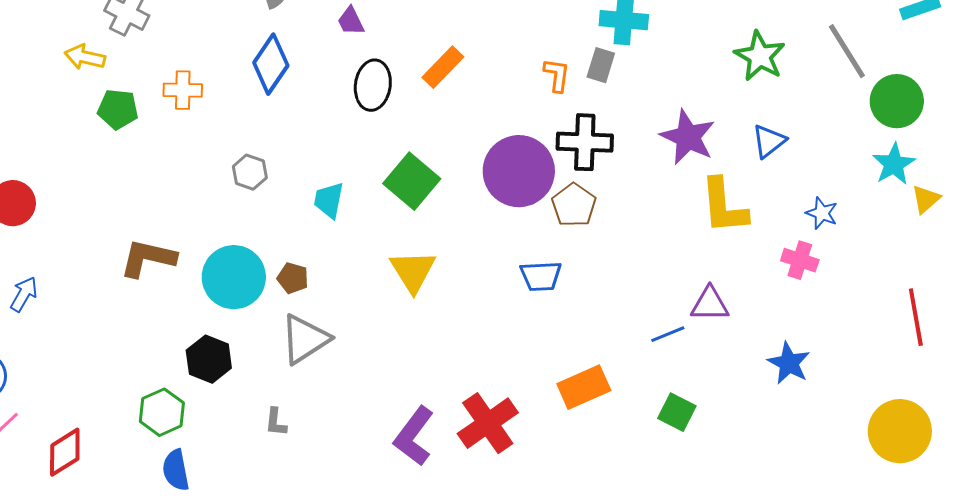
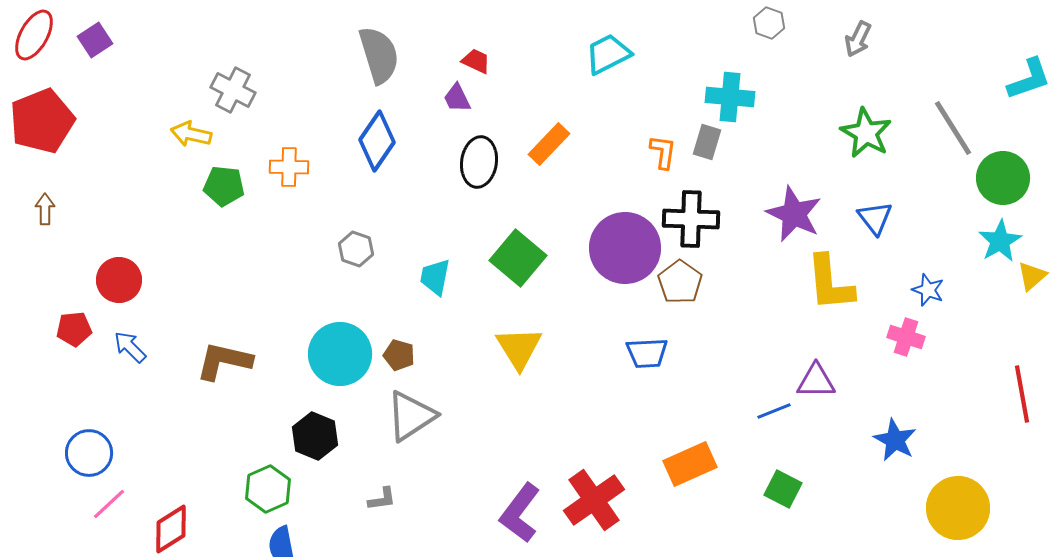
blue triangle: (769, 141) -> (875, 218), turned -30
brown L-shape: (148, 258) -> (224, 361), moved
blue arrow: (24, 294) -> (130, 347), moved, turned -75
gray L-shape: (276, 422) -> (382, 499), turned -104
yellow circle: (900, 431) -> (958, 508), moved

